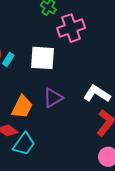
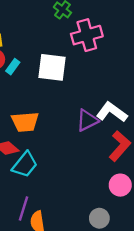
purple triangle: (53, 98) -> (87, 120), moved
orange trapezoid: (22, 107) -> (25, 122), turned 55

